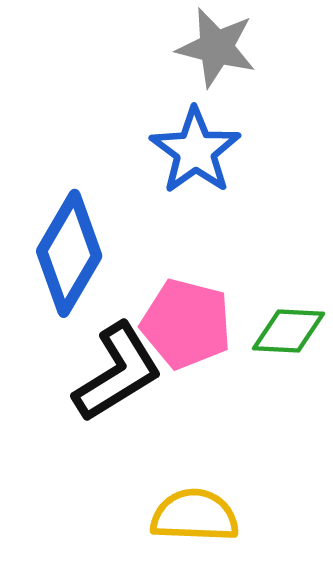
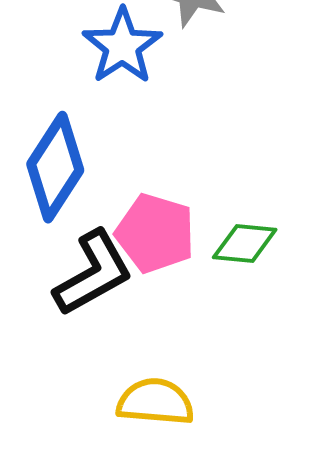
blue star: (195, 151) -> (122, 46), moved

